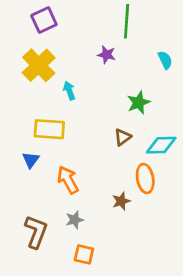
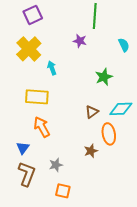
brown triangle: (123, 137) -> (92, 112), moved
blue triangle: (31, 160) -> (23, 148), moved
orange arrow: (68, 180) -> (42, 127), moved

